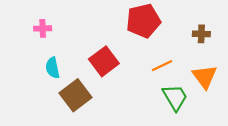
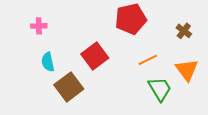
brown cross: (201, 34) -> (184, 31), turned 35

